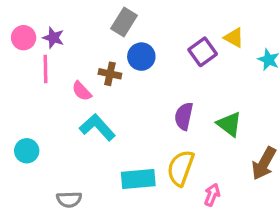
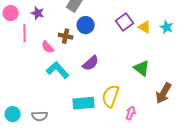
purple star: (53, 38) -> (38, 13), moved
yellow triangle: (234, 38) -> (145, 27), moved
purple semicircle: (184, 116) -> (91, 63), moved, turned -144
cyan circle: (27, 151) -> (13, 114), moved

